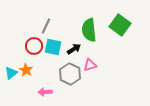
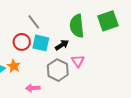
green square: (120, 25) -> (108, 21), turned 35
gray line: (46, 26) -> (34, 22), turned -63
pink triangle: (90, 65) -> (78, 61), turned -48

